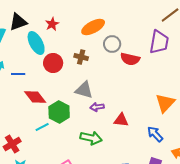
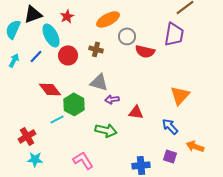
blue line: (18, 74) -> (36, 56), moved, turned -48

